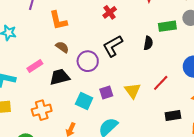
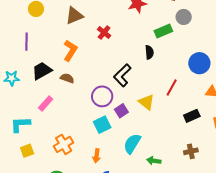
orange L-shape: (58, 20) -> (70, 50), moved, turned -120
black L-shape: (113, 46) -> (122, 75), moved
purple circle: (88, 61) -> (102, 96), moved
black trapezoid: (60, 77) -> (42, 71), moved
cyan square: (84, 101) -> (102, 125), turned -36

